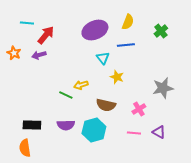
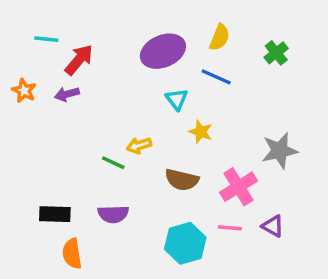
blue line: (126, 45) -> (216, 77), turned 30
pink cross: (139, 109) -> (238, 187), size x1.5
cyan hexagon: (94, 130) -> (185, 243), moved
orange semicircle: (25, 148) -> (72, 254), moved

